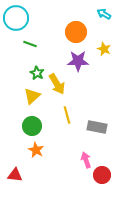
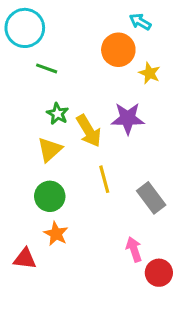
cyan arrow: (104, 14) -> (140, 22), moved
yellow star: (104, 49) -> (150, 73), moved
purple star: (78, 61) -> (128, 118), moved
gray rectangle: (97, 127) -> (151, 198), turned 42
red triangle: (15, 175) -> (25, 259), moved

